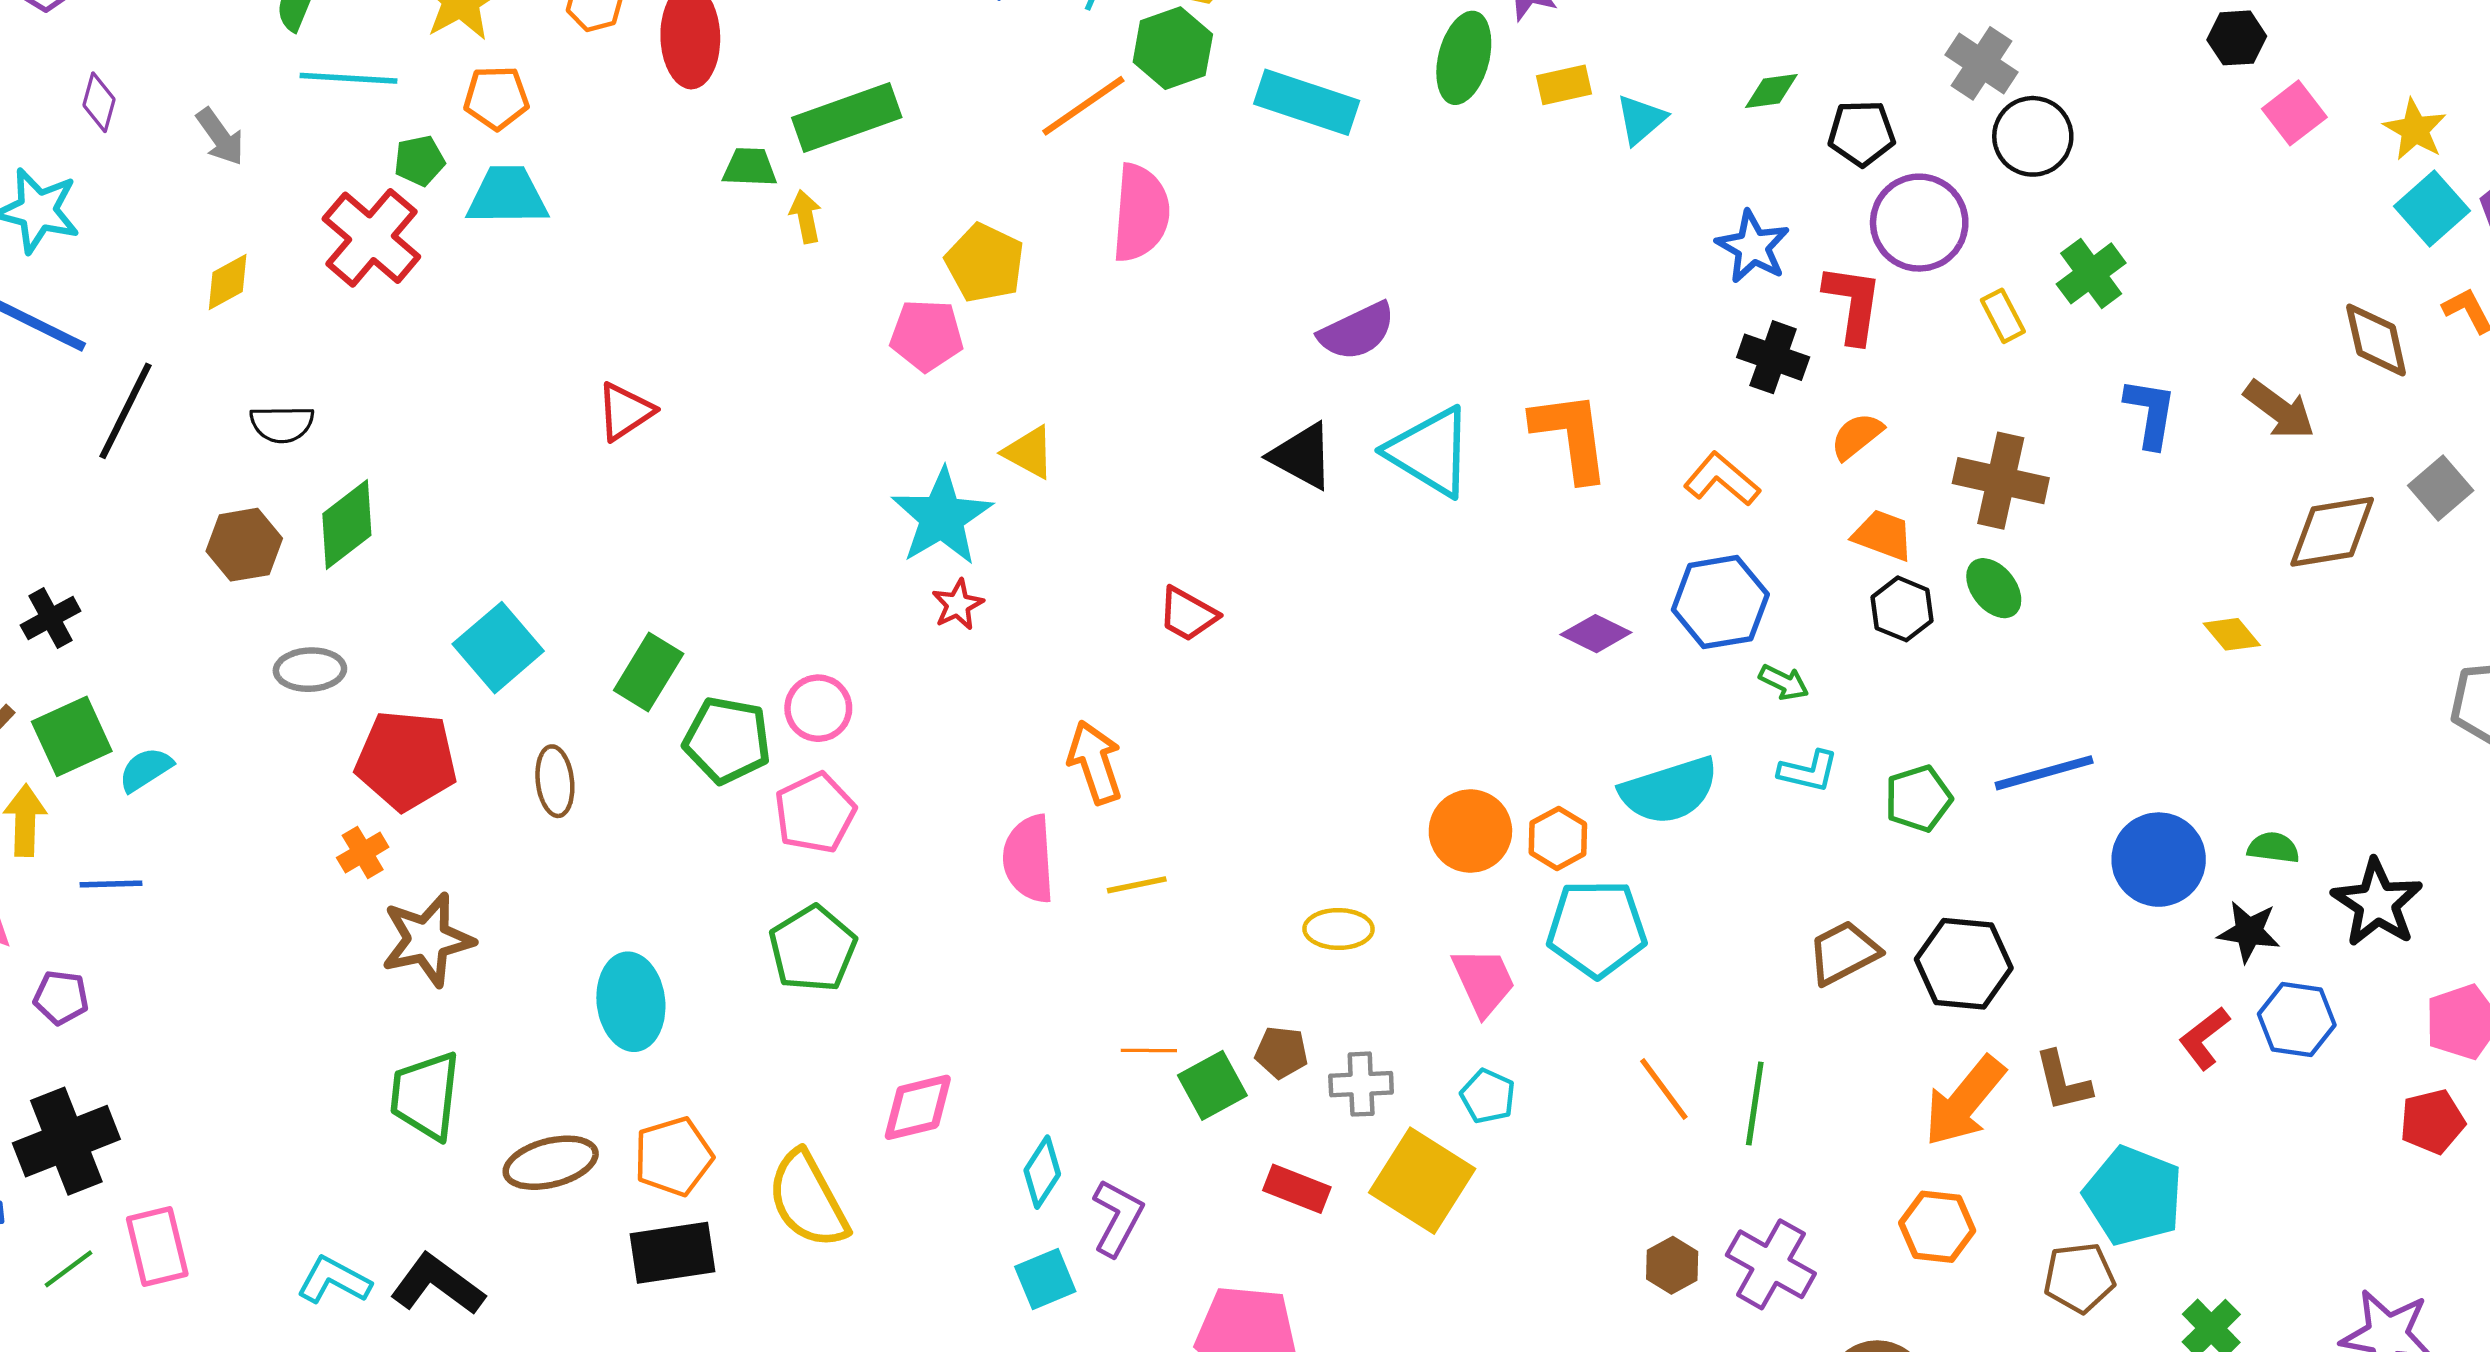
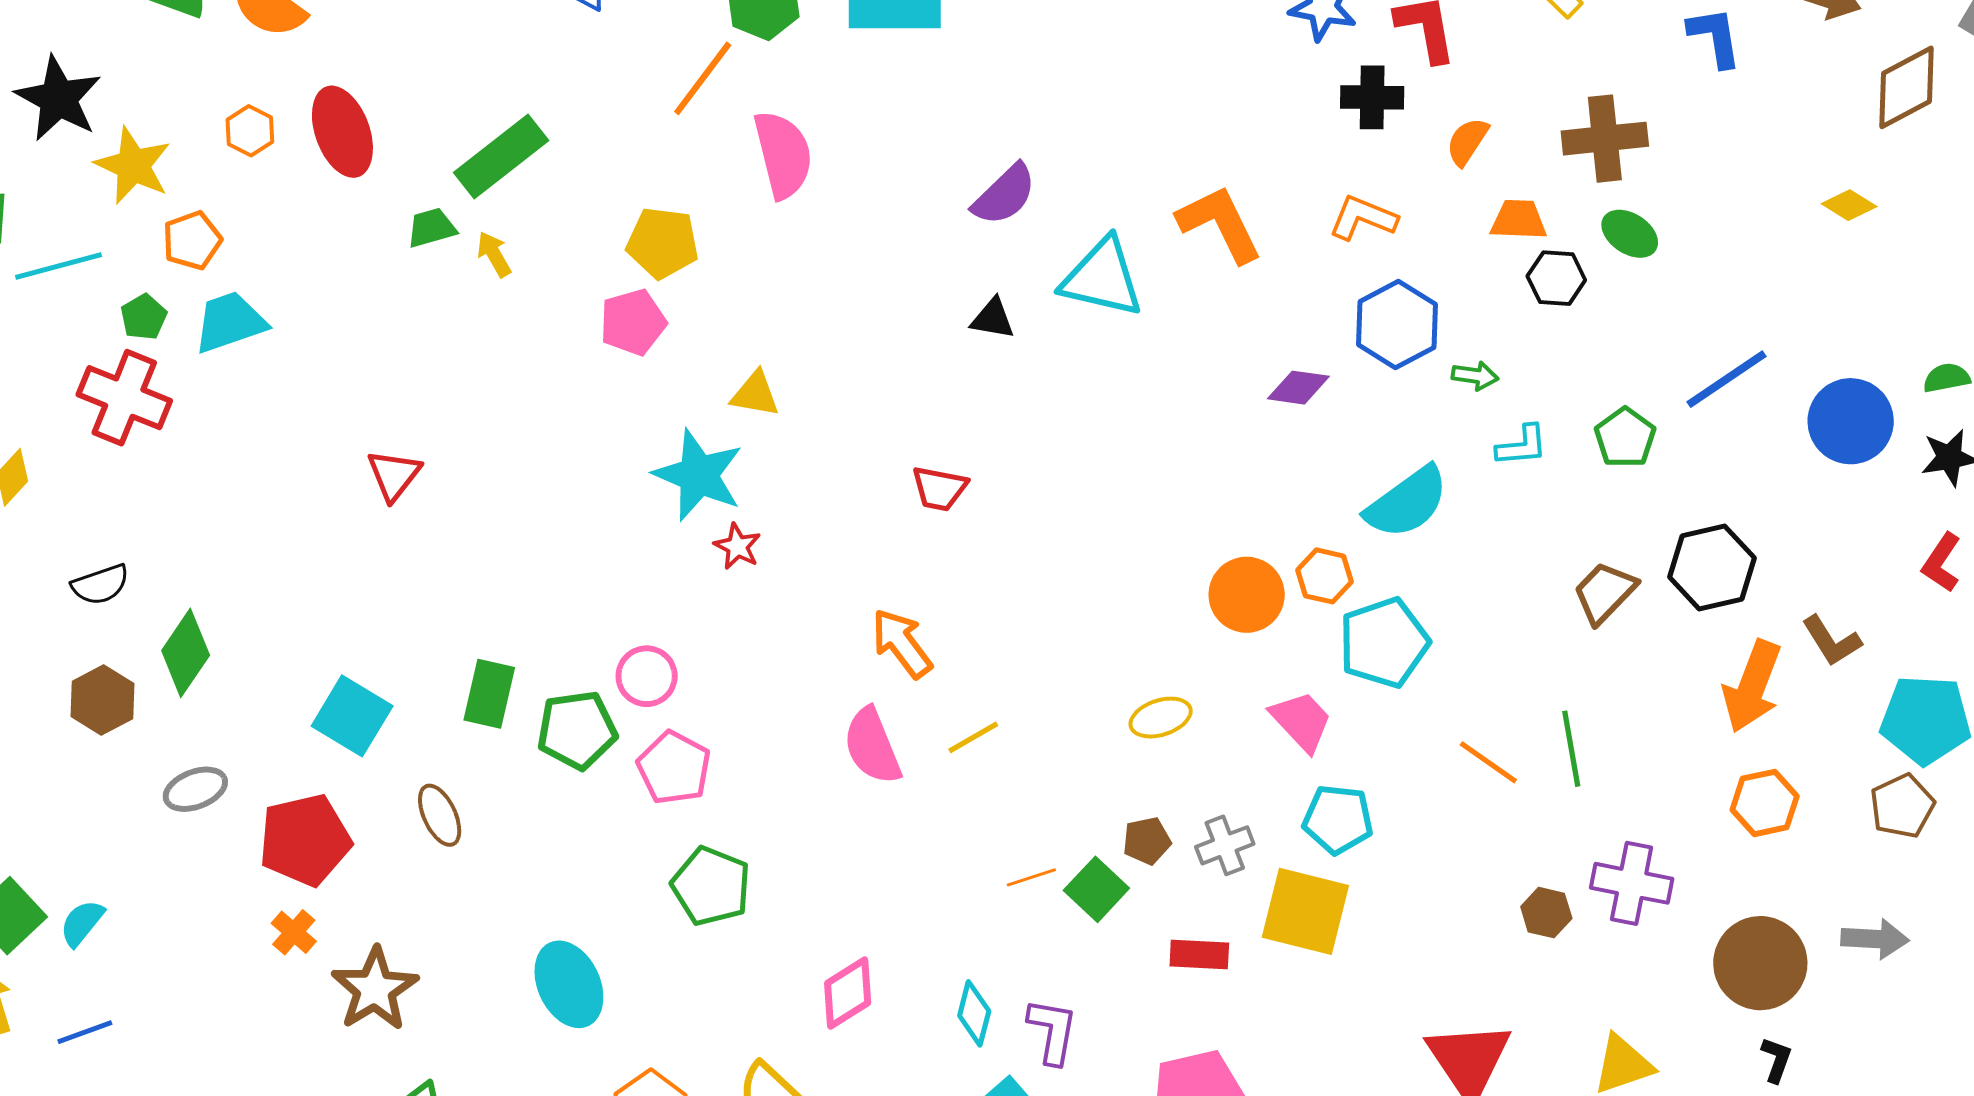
black triangle: (1302, 456) -> (993, 319), size x0.7
cyan pentagon: (1488, 1096) -> (1338, 819), size x1.4

